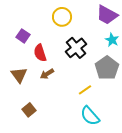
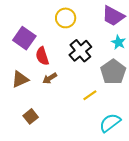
purple square: (23, 36) -> (24, 38), size x1.5
brown triangle: (19, 75) -> (20, 79), turned 42
cyan semicircle: (90, 116) -> (110, 123), moved, turned 95

